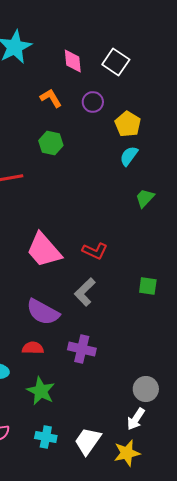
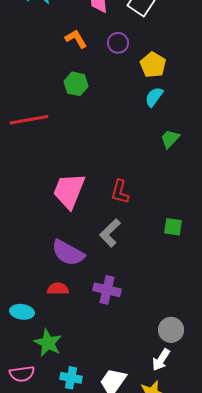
pink trapezoid: (44, 250) -> (69, 191), turned 63
red L-shape: (95, 251) -> (120, 192), turned 80
green star: (41, 391) -> (48, 343), moved

